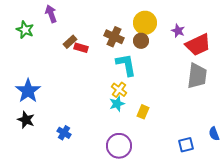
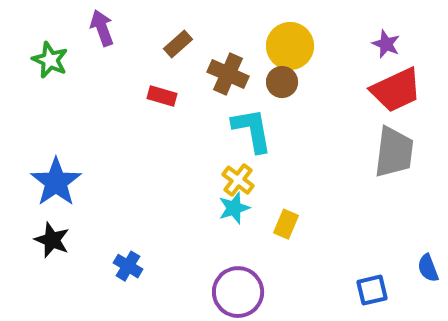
purple star: (178, 31) -> (386, 44), moved
brown rectangle: (70, 42) -> (178, 44), moved

